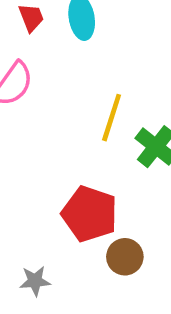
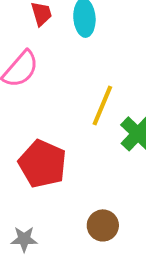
red pentagon: (90, 214) -> (43, 164), moved

